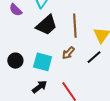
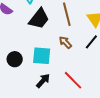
brown arrow: (68, 53) -> (65, 42), turned 104

